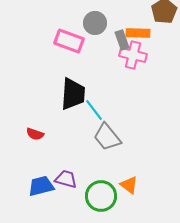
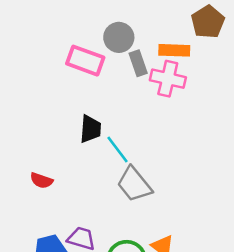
gray rectangle: (122, 40) -> (138, 63), moved
black trapezoid: (73, 94) -> (90, 129), size x0.7

